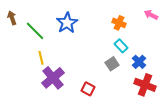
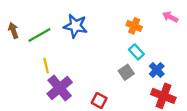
brown arrow: (12, 18) -> (13, 30), moved
blue star: (67, 23) -> (75, 26), turned -30
green line: (35, 31) -> (39, 35), turned -75

